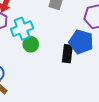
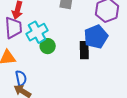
blue pentagon: (81, 42) -> (96, 37), turned -30

